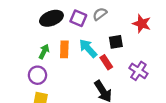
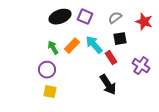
gray semicircle: (100, 14) -> (115, 18), moved
orange rectangle: (64, 49) -> (72, 46), turned 42
green arrow: (44, 52) -> (53, 48), turned -56

